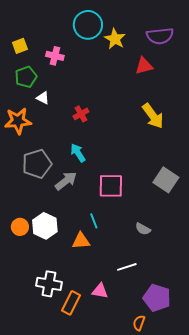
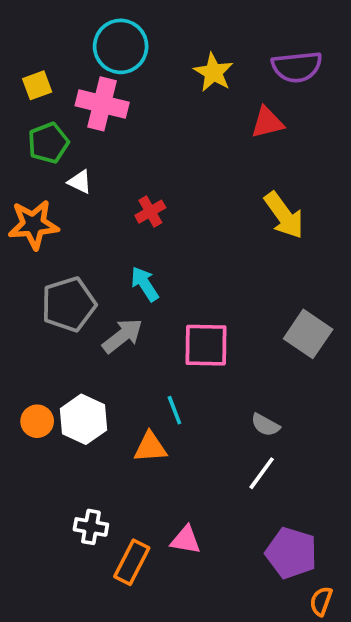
cyan circle: (88, 25) -> (121, 46), moved
pink cross: (55, 56) -> (102, 104), size x1.5
white line: (127, 267) -> (262, 473), moved, turned -36
white cross: (49, 284) -> (91, 527), size x0.7
orange semicircle: (139, 323) -> (321, 601), moved

